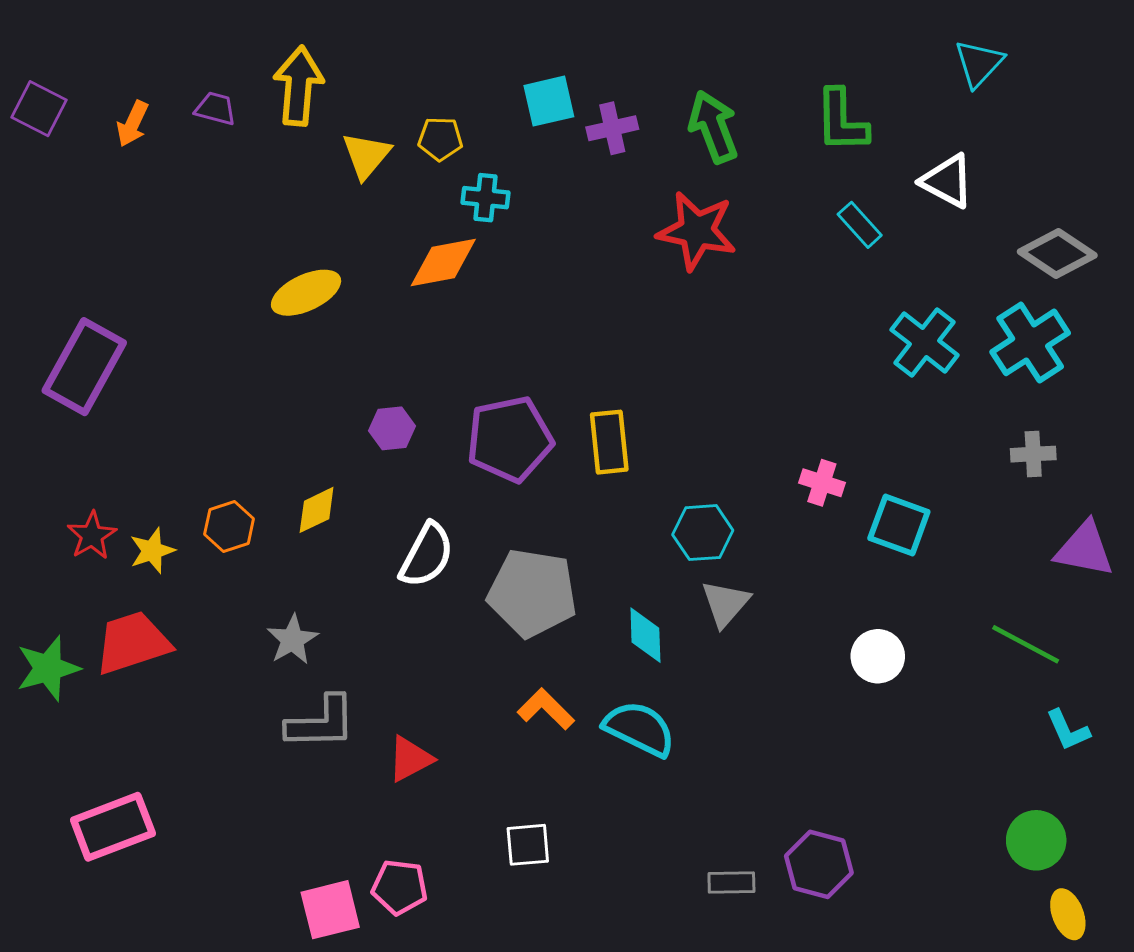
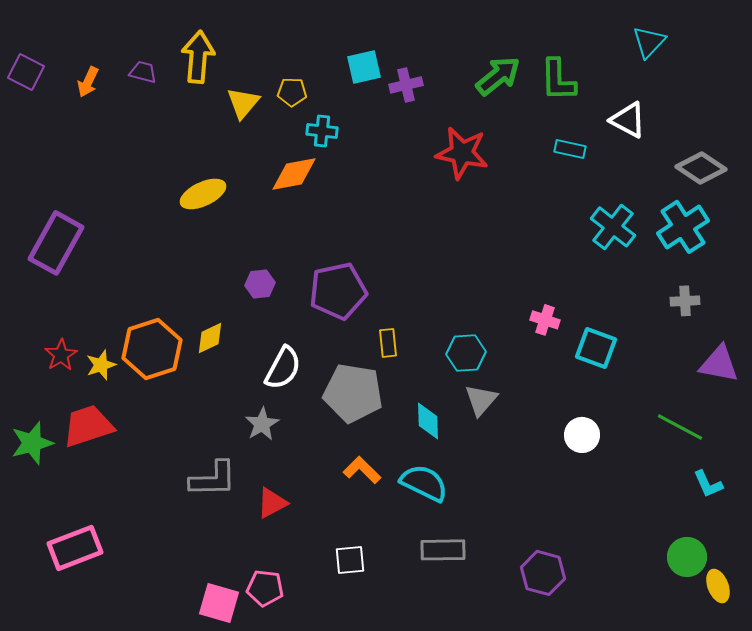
green arrow: (713, 127) -> (498, 76), moved, turned 72
cyan rectangle: (860, 225) -> (570, 149), turned -36
yellow rectangle: (609, 442) -> (388, 343), moved, size x0.7
orange hexagon: (229, 527) -> (152, 349), size x1.8
gray star: (292, 640) -> (262, 424), moved
gray rectangle: (731, 883) -> (443, 550), moved, size x1.4
pink square: (330, 910) -> (219, 603), turned 30
yellow ellipse: (1068, 914) -> (718, 586), moved

